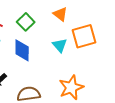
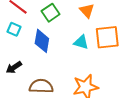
cyan triangle: (60, 45) -> (81, 42), turned -42

